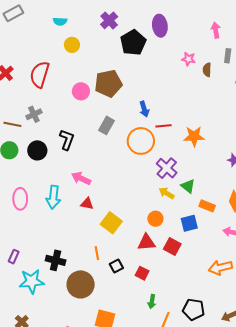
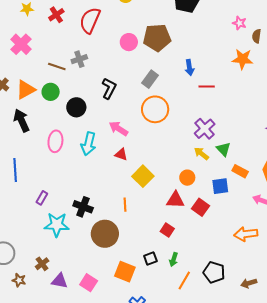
orange star: (194, 136) -> (243, 59), moved
orange circle: (141, 141) -> (155, 109), moved
black circle: (37, 150) -> (76, 107), moved
black square: (116, 266) -> (150, 259), moved

